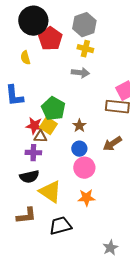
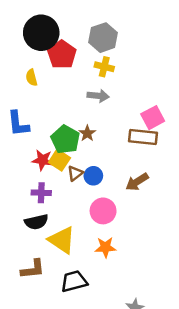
brown star: (79, 126) -> (87, 133), moved
brown triangle: (40, 137) -> (75, 173), moved, turned -40
blue circle: (79, 149) -> (93, 176), moved

